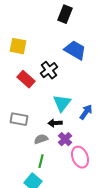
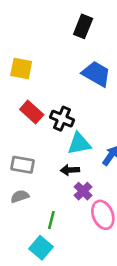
black cross: (49, 70) -> (62, 119), moved, turned -30
cyan triangle: (62, 103) -> (79, 144), turned 42
gray semicircle: (41, 139) -> (20, 196), moved

